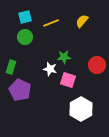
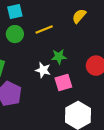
yellow line: (51, 23) -> (44, 30), moved
pink square: (68, 80) -> (63, 82), turned -35

